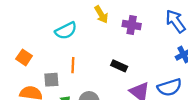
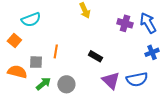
purple cross: (132, 25) -> (125, 23), moved
cyan semicircle: (66, 31) -> (31, 20), moved

